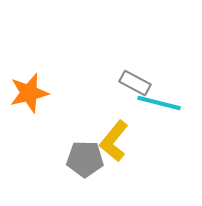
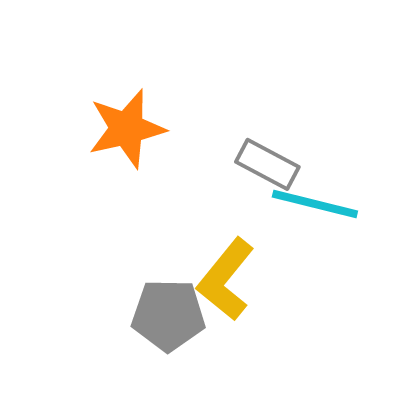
orange star: (29, 93) -> (127, 129), moved

